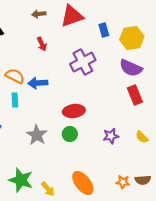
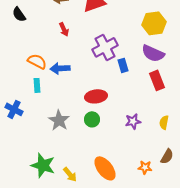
blue rectangle: (104, 30) -> (123, 65), moved
yellow semicircle: (142, 137) -> (164, 122), turned 56
brown semicircle: (143, 180) -> (167, 156), moved, turned -56

